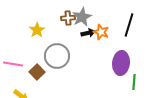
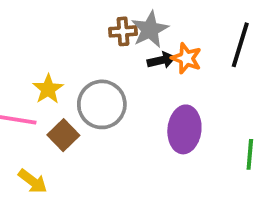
yellow star: (37, 30) -> (48, 89), moved
purple ellipse: (121, 63) -> (184, 129), moved

